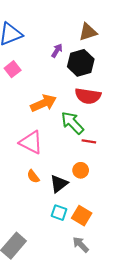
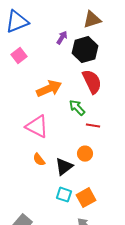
red semicircle: (88, 96) -> (92, 82), turned -125
green arrow: (72, 123) -> (77, 108), size x0.7
orange square: (82, 216) -> (86, 198), turned 30

